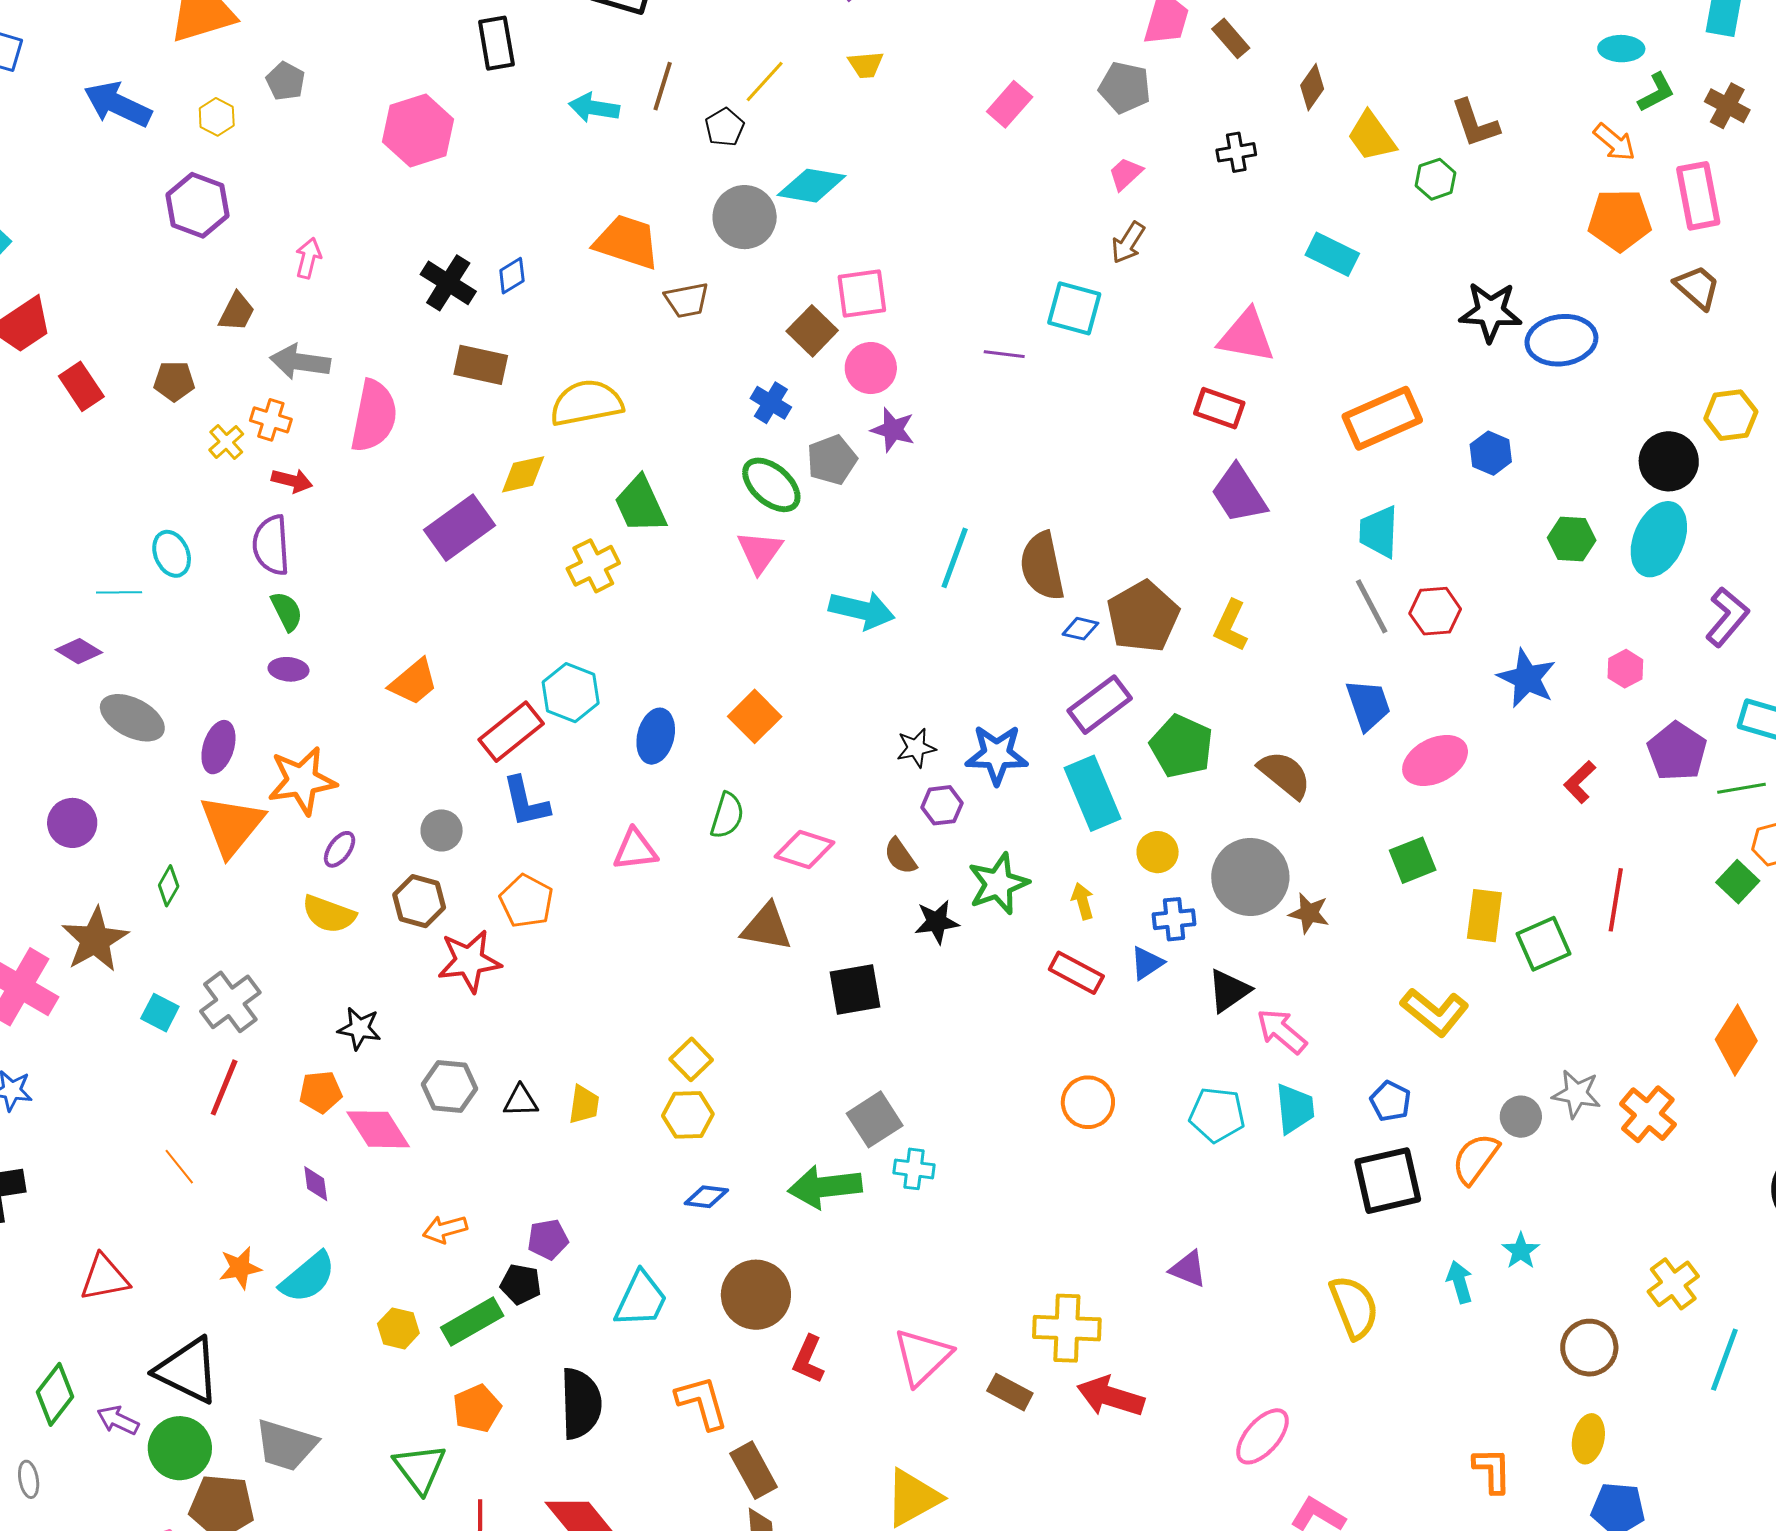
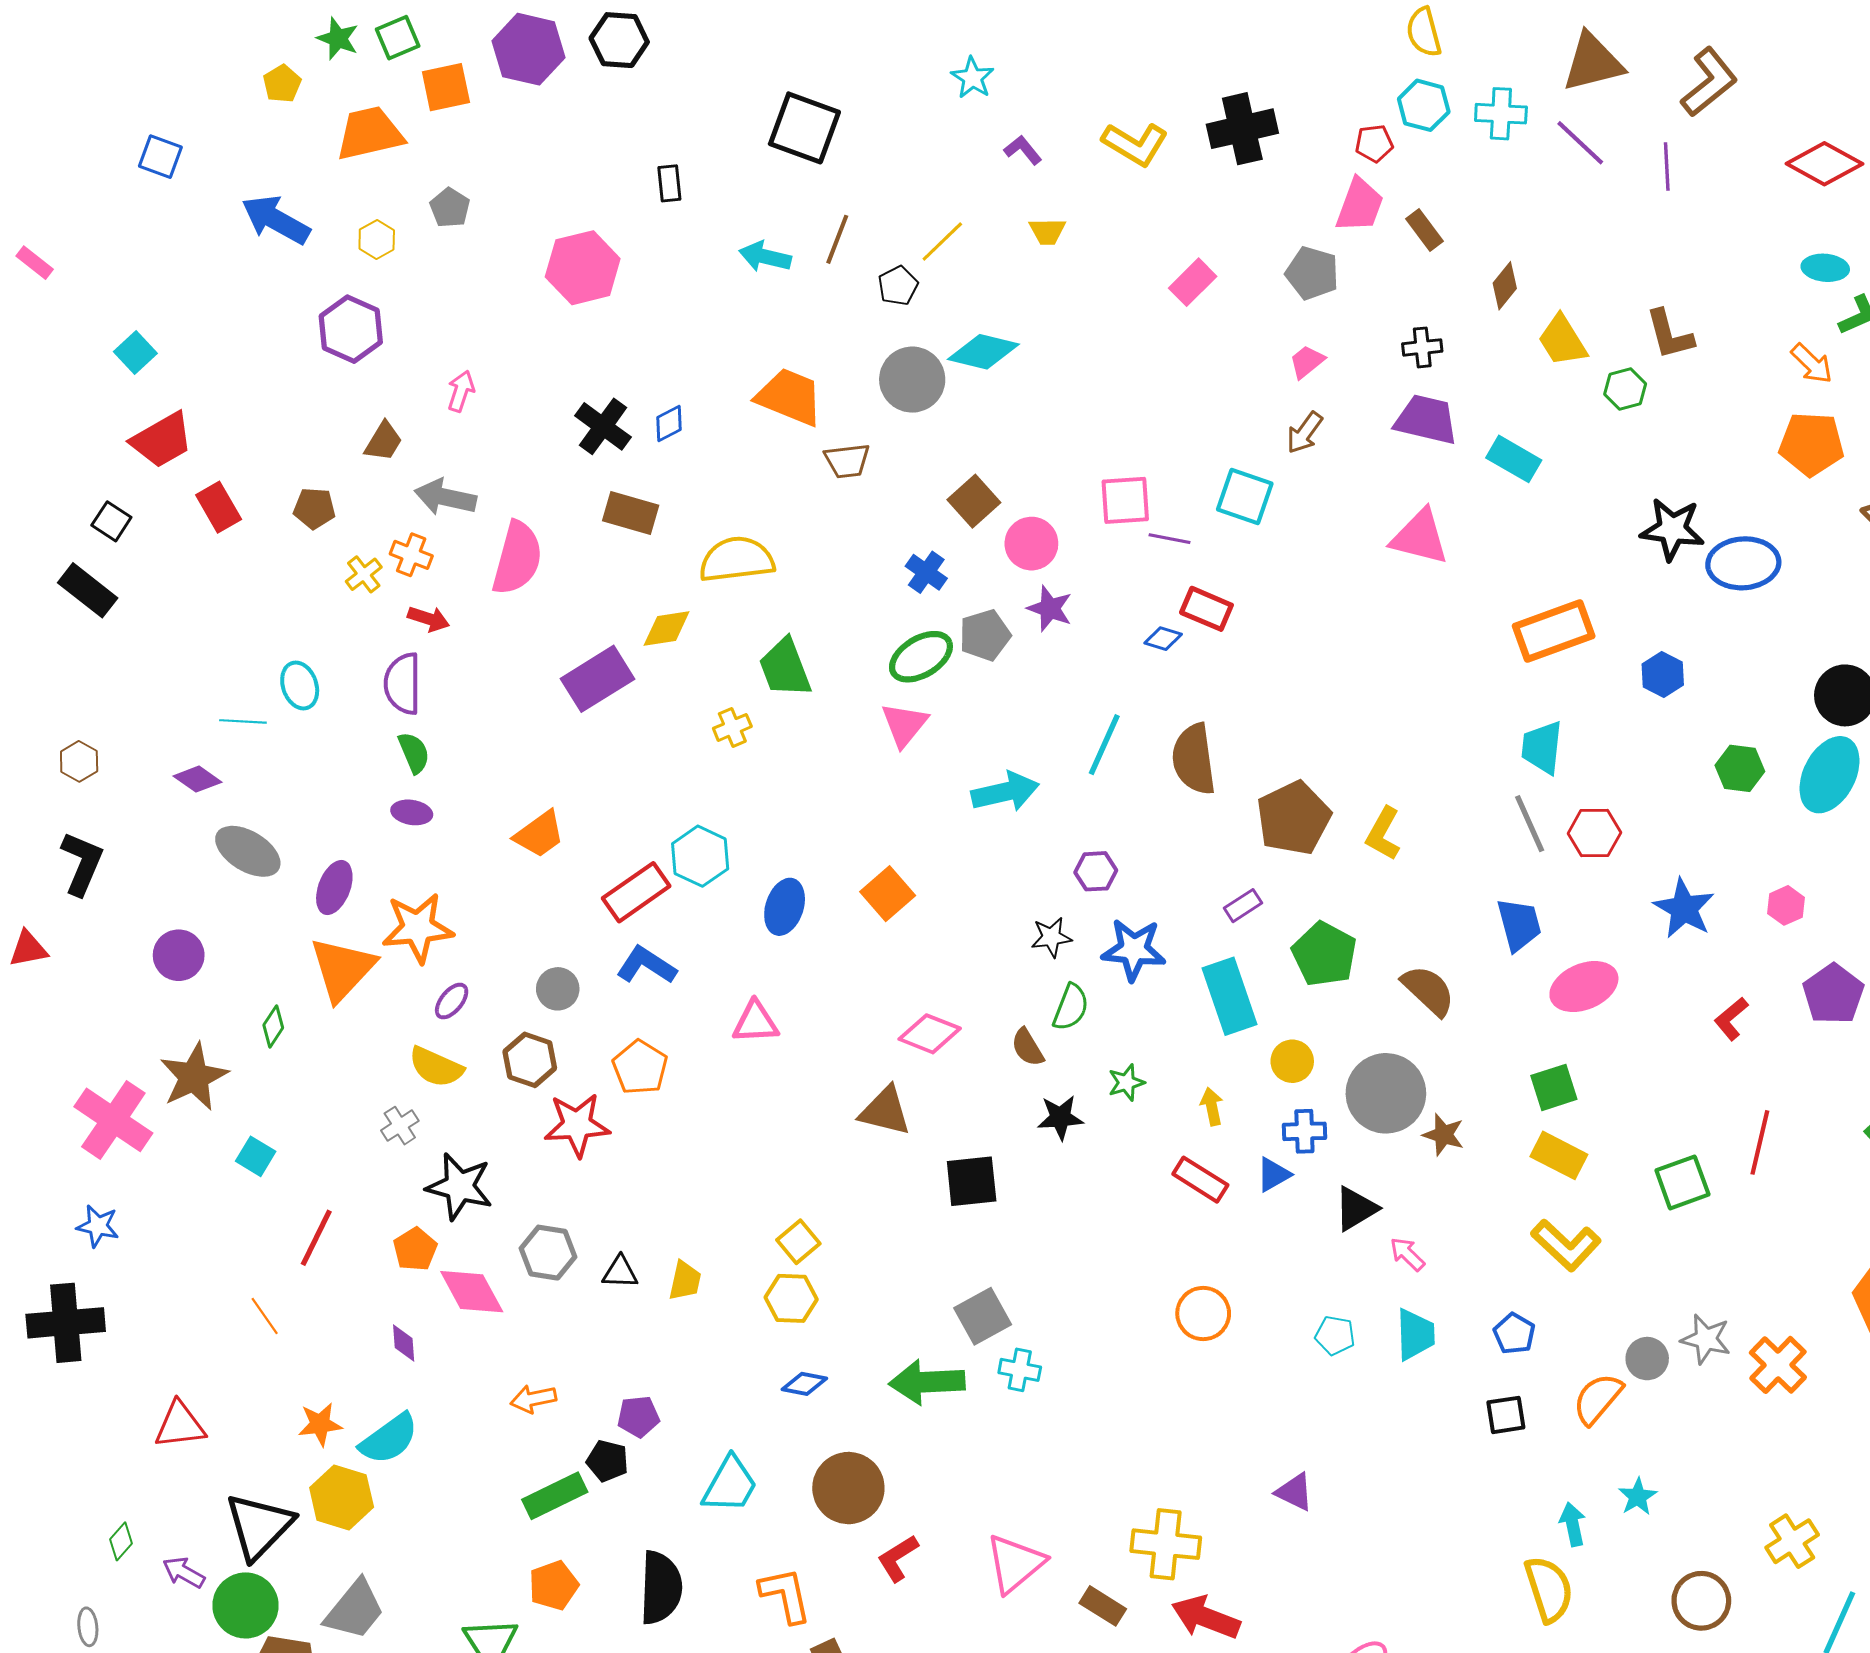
black rectangle: (496, 43) -> (669, 183), size x0.7
pink square: (862, 293) -> (1125, 500), moved
red rectangle: (1219, 408) -> (1206, 609), moved
green ellipse: (771, 485) -> (921, 657), turned -76
purple trapezoid: (1239, 494) -> (1426, 420), moved, turned 132
yellow cross: (593, 566) -> (732, 727), size x0.7
cyan arrow: (862, 610) -> (1005, 792), turned -30
blue diamond: (1081, 629) -> (1163, 639), moved
purple rectangle: (1100, 705) -> (1243, 906), size x0.6
blue L-shape: (526, 802) -> (646, 965), turned 132
purple hexagon: (942, 805) -> (1096, 871), moved
green semicircle: (727, 816) -> (1071, 1007), moved
green star: (998, 884) -> (1126, 1083), size x0.6
yellow rectangle: (1484, 916) -> (1559, 1155), moved, turned -74
gray cross: (230, 1002) -> (400, 1126), moved, size x0.6
black star: (359, 1028) -> (460, 1187), size x1.5
pink arrow: (1282, 1031) -> (1407, 1254), size x0.7
orange pentagon: (321, 1092) -> (415, 1249), turned -30
cyan pentagon: (1217, 1115) -> (1335, 1335), size x0.7
black square: (1388, 1181) -> (1506, 1415), size x0.6
yellow semicircle: (1354, 1307) -> (1549, 1589), moved
yellow hexagon: (398, 1328) -> (342, 1497), moved, size x1.5
red L-shape: (808, 1359) -> (898, 1558), turned 30
black triangle: (188, 1370) -> (259, 1526), turned 44
green diamond: (55, 1394) -> (121, 1541), size x0.6
gray trapezoid: (286, 1445) -> (355, 1610), turned -72

